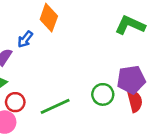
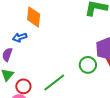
blue arrow: (25, 39) -> (20, 37), turned 48

